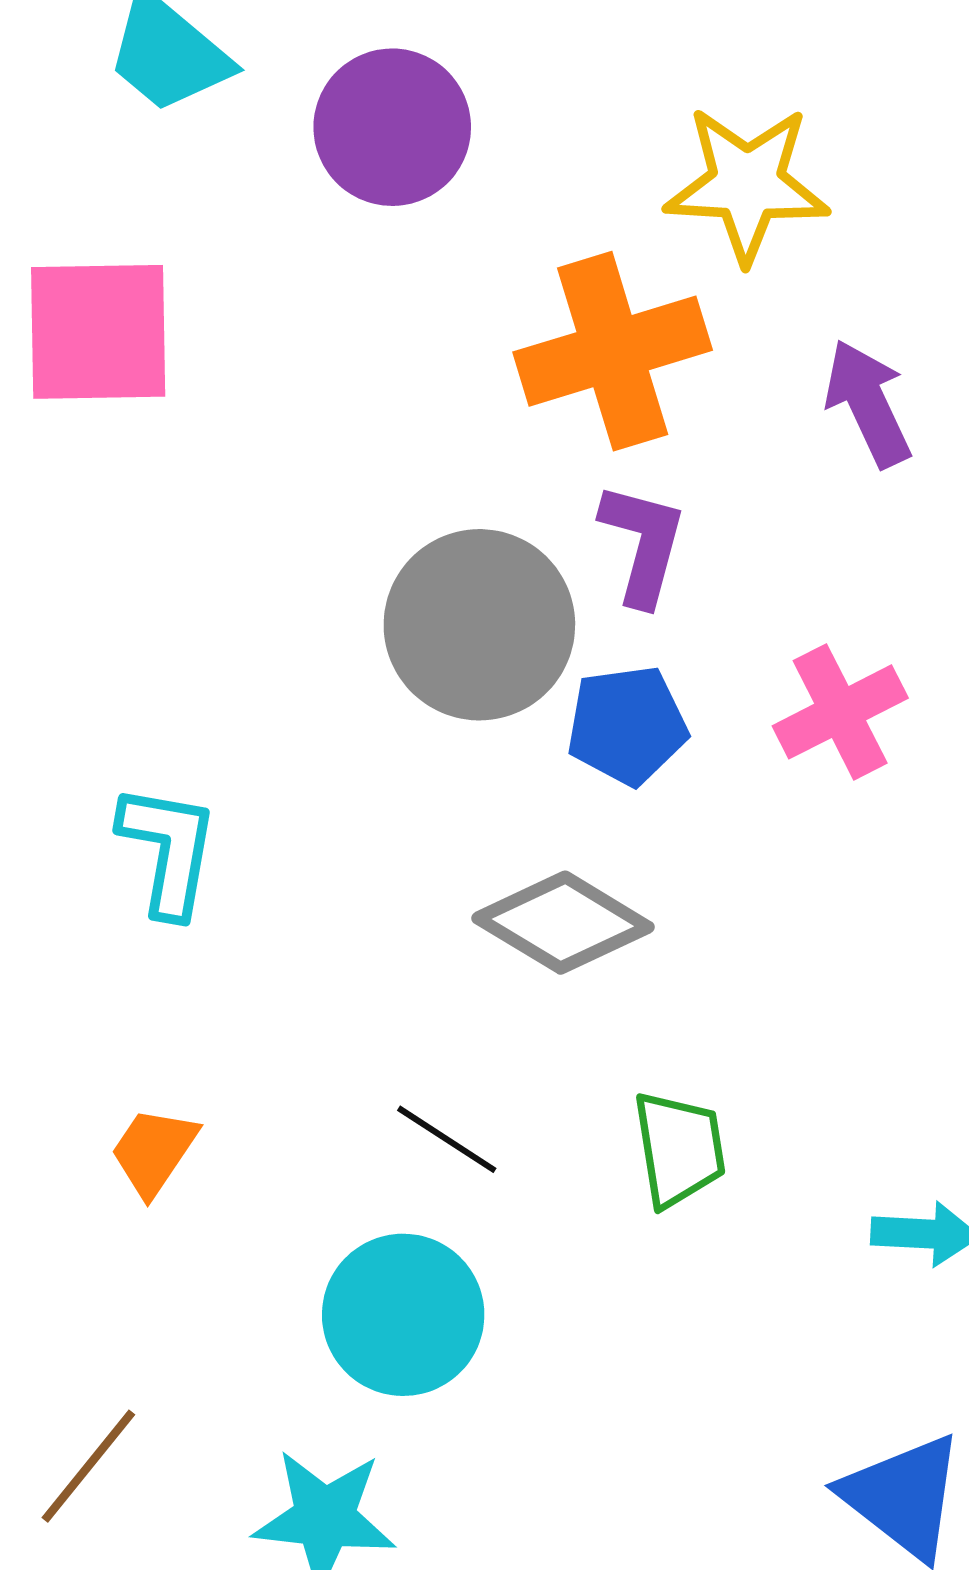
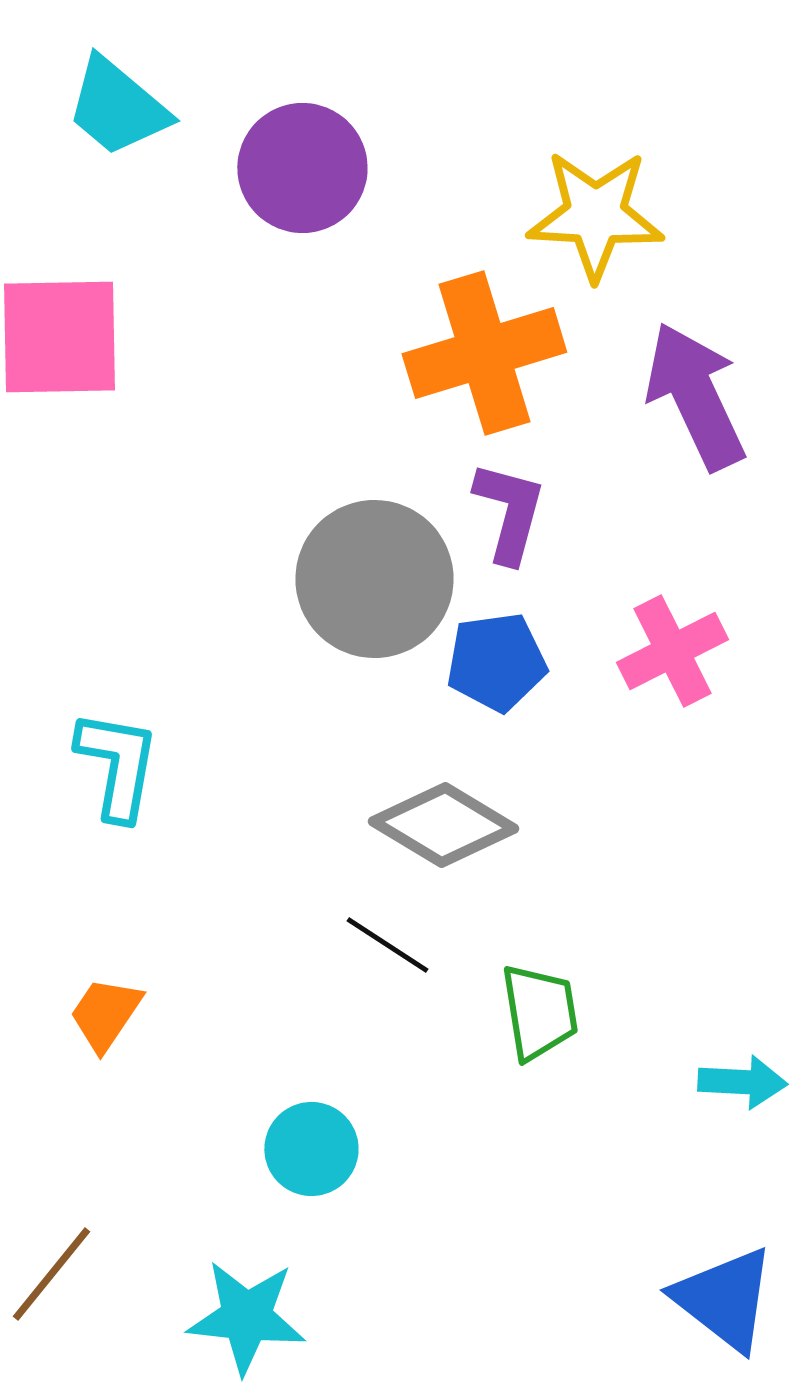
purple arrow: (868, 403) -> (695, 396), size x1.4
black line: (447, 1139) -> (387, 945), moved
cyan circle: (403, 1315) -> (311, 1149), size x0.7

